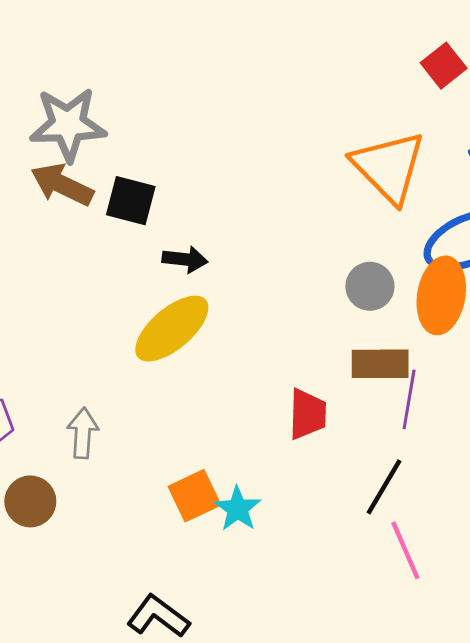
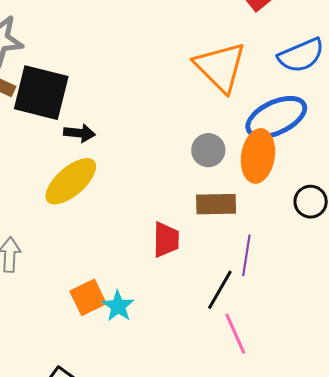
black square: (131, 201) -> (41, 93), size x1.6
purple line: (409, 399) -> (246, 255), moved

